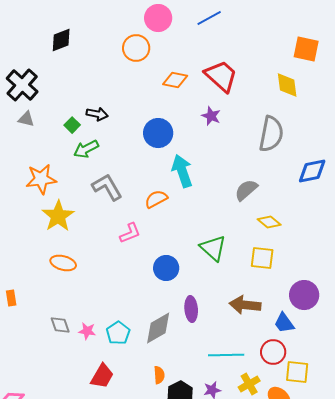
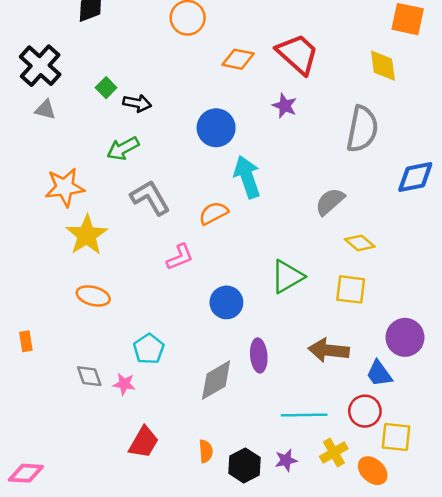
green square: (72, 125) -> (106, 88), moved
green triangle: (213, 248) -> (287, 277), turned 48
cyan pentagon: (118, 333) -> (149, 349), moved
orange semicircle: (159, 375) -> (206, 451), moved

